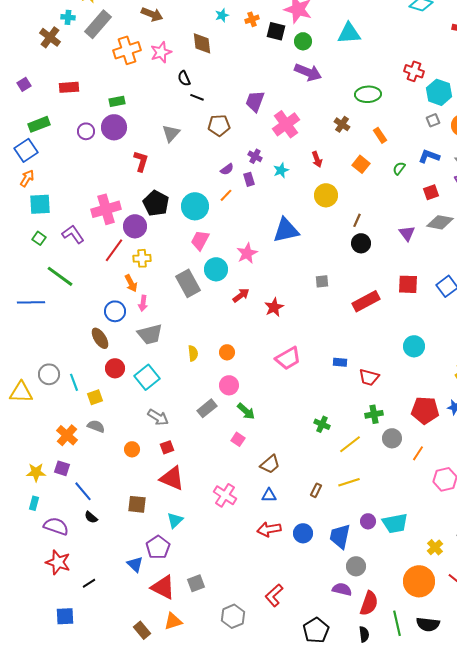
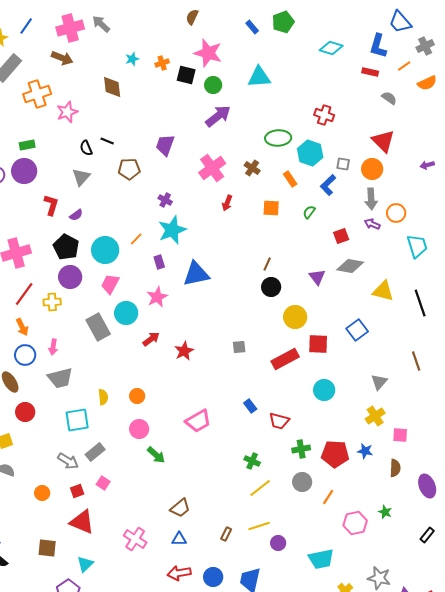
pink star: (161, 52) -> (67, 112), moved
purple arrow: (308, 72) -> (218, 116), turned -60
black semicircle: (184, 78) -> (86, 148), moved
cyan hexagon: (439, 92) -> (310, 153), moved
gray square: (433, 120) -> (343, 164), turned 32
pink cross: (286, 124) -> (212, 168), moved
blue L-shape: (429, 156) -> (328, 185), moved, turned -65
red arrow: (317, 159) -> (227, 203), turned 42
orange square: (361, 164) -> (271, 208), turned -36
purple semicircle: (227, 169) -> (76, 215), moved
cyan star: (281, 170) -> (172, 230), moved, size x1.8
purple rectangle: (249, 179) -> (159, 262), moved
yellow circle: (326, 195) -> (295, 317), moved
purple circle: (135, 226) -> (70, 277), moved
gray square: (322, 281) -> (239, 347), moved
orange arrow: (131, 283) -> (22, 327), moved
red square: (408, 284) -> (318, 344), moved
red rectangle: (366, 301) -> (285, 359), moved
pink trapezoid: (288, 358) -> (198, 421), moved
blue rectangle: (340, 362) -> (250, 406), turned 48
cyan square: (147, 377) -> (77, 420), moved, turned 30
gray rectangle: (207, 408) -> (95, 452), moved
green cross: (374, 414) -> (301, 449), moved
green cross: (322, 424) -> (252, 461), moved
pink square: (238, 439) -> (103, 483), moved
purple circle: (368, 521) -> (278, 543), moved
cyan trapezoid: (395, 523) -> (321, 559), moved

